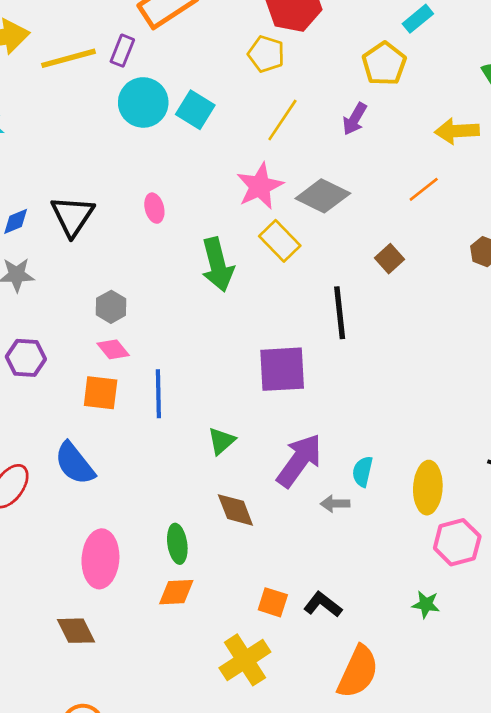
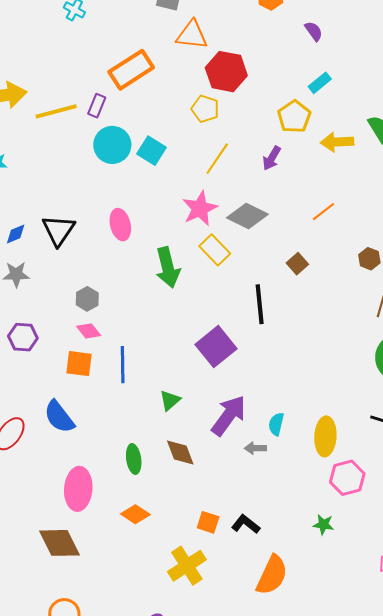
yellow arrow: (457, 131) -> (337, 142), moved
pink ellipse: (154, 208) -> (120, 225), size x1.4
purple square: (282, 369) -> (216, 347), turned -36
green ellipse: (177, 544) -> (134, 459), moved
orange diamond: (176, 592) -> (135, 514), turned 36
brown diamond: (76, 631) -> (60, 543), size x1.4

